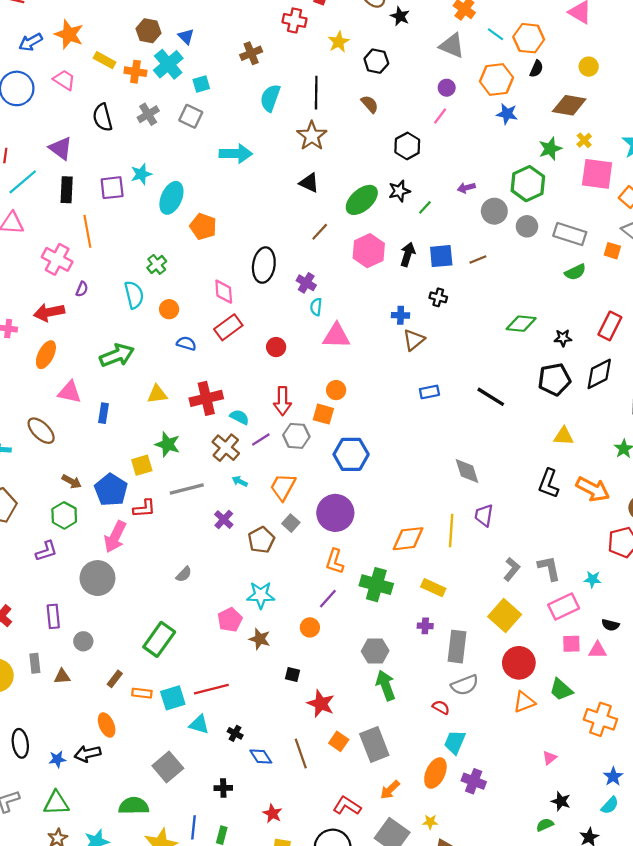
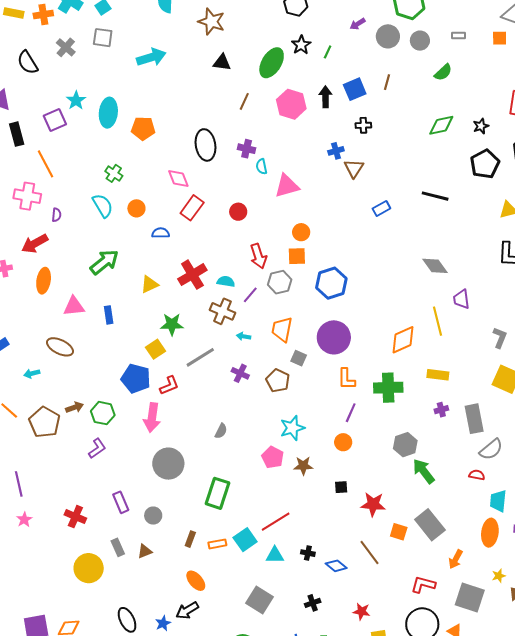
gray rectangle: (570, 234) -> (459, 35), size x0.5
brown line: (478, 259) -> (387, 82), turned -35
green semicircle: (575, 272) -> (443, 72), moved
brown arrow: (72, 482) -> (75, 407), moved, turned -30
gray circle: (97, 578) -> (168, 464), moved

